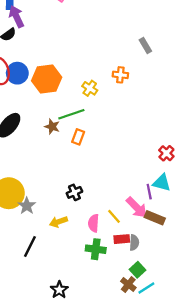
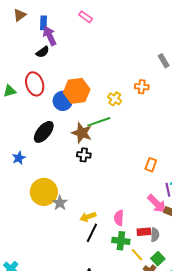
blue circle: (17, 73) -> (63, 101), moved
brown star: (52, 127) -> (82, 133), size x1.5
orange rectangle: (78, 137) -> (151, 165), moved
black cross: (74, 192) -> (84, 155), moved, turned 32
yellow line: (114, 216) -> (137, 255), moved
black line: (30, 247) -> (92, 233), moved

